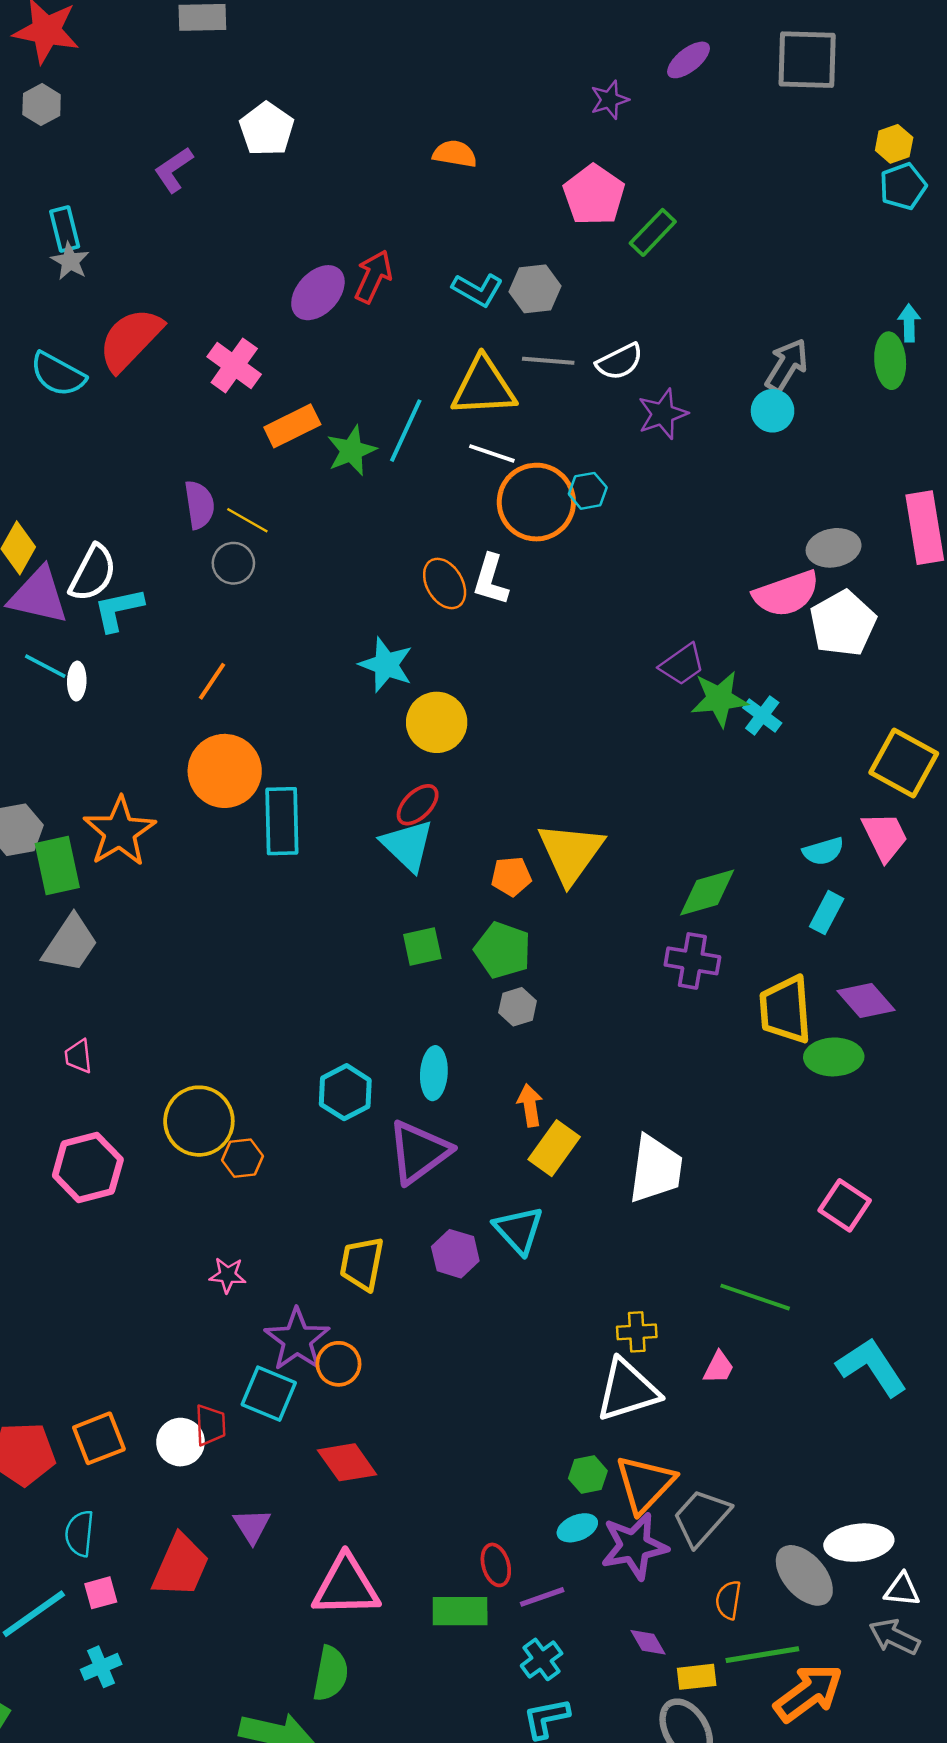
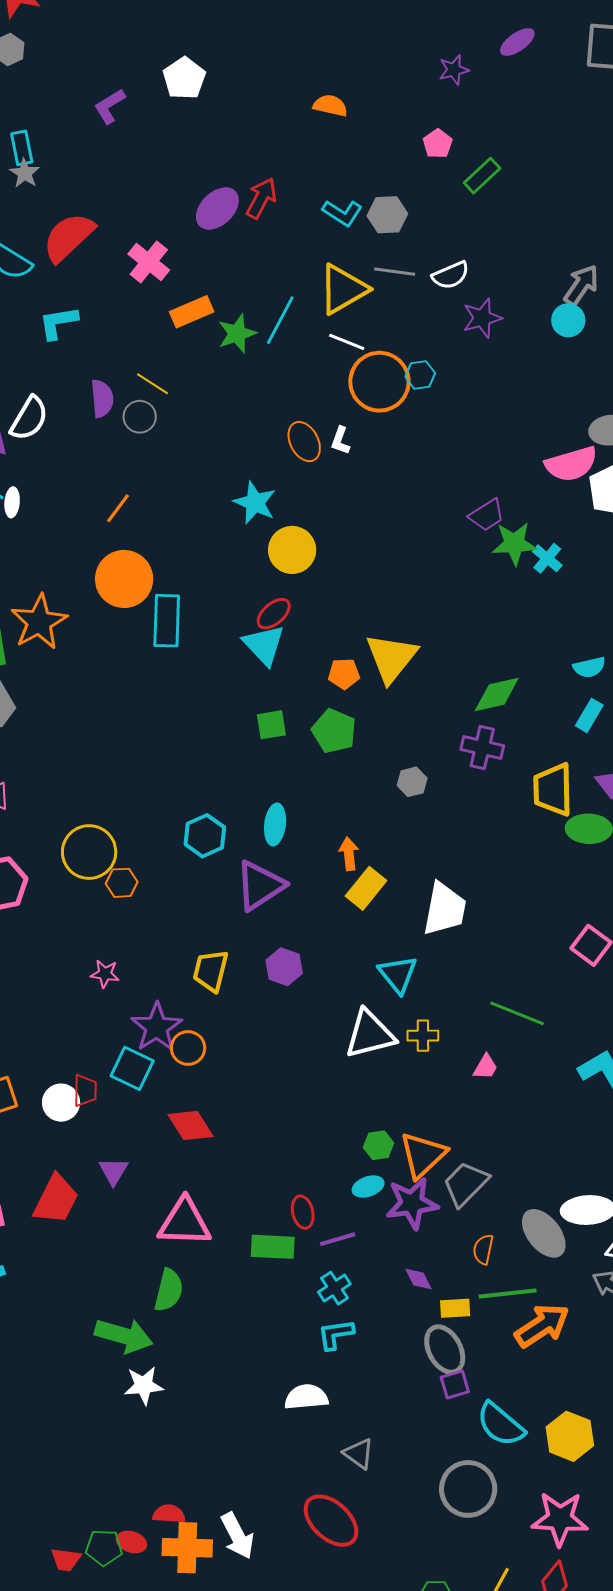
pink pentagon: (594, 195) -> (438, 144), size x0.6
yellow triangle: (484, 387) -> (343, 289), turned -30
purple semicircle: (199, 505) -> (102, 399), moved
white L-shape: (491, 580) -> (340, 441), size x0.7
cyan L-shape: (118, 610) -> (58, 323), moved
gray hexagon: (518, 1007) -> (412, 782), moved
cyan triangle: (519, 1230) -> (398, 974), moved
white triangle: (627, 1390) -> (370, 1034), moved

